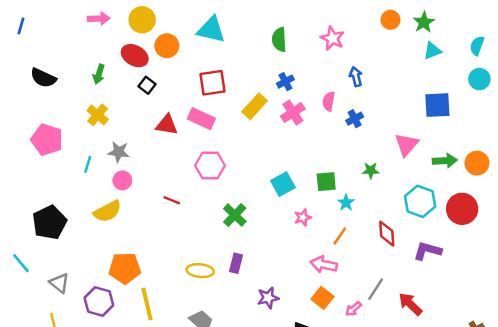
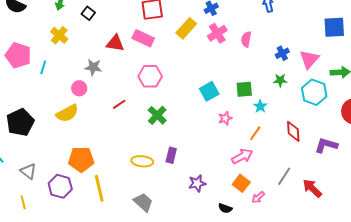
black square: (147, 85) -> (88, 13), moved
pink semicircle: (329, 101) -> (246, 39), moved
blue cross: (355, 119) -> (282, 53), moved
gray star: (119, 152) -> (93, 67), moved
cyan line: (88, 164) -> (43, 67), moved
red line: (172, 200) -> (119, 104), turned -56
cyan hexagon: (420, 201) -> (314, 92), moved
green cross: (235, 215) -> (157, 115), moved
pink arrow: (324, 264) -> (242, 156), turned 140
pink arrow: (353, 309) -> (258, 197), moved

